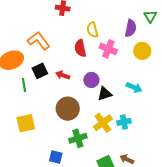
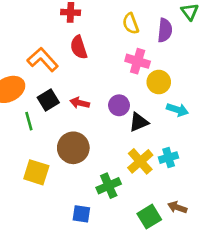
yellow semicircle: (92, 30) -> (131, 24), moved
red semicircle: (80, 48) -> (79, 47), moved
yellow circle: (142, 51) -> (159, 82), moved
brown circle: (68, 109) -> (73, 148), moved
yellow square: (26, 123) -> (36, 172), turned 36

